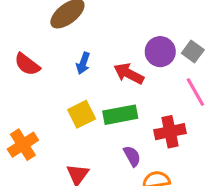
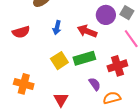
red semicircle: (27, 64) -> (21, 32), turned -48
orange cross: (23, 145) -> (24, 84), turned -36

